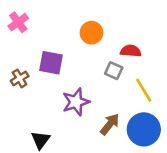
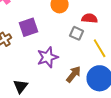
purple square: (51, 63) -> (29, 27), turned -30

